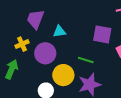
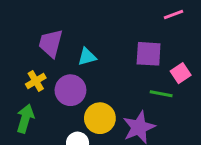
green line: (86, 60) -> (161, 94), moved

